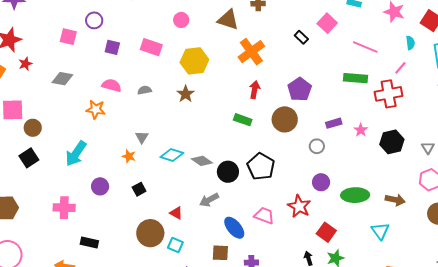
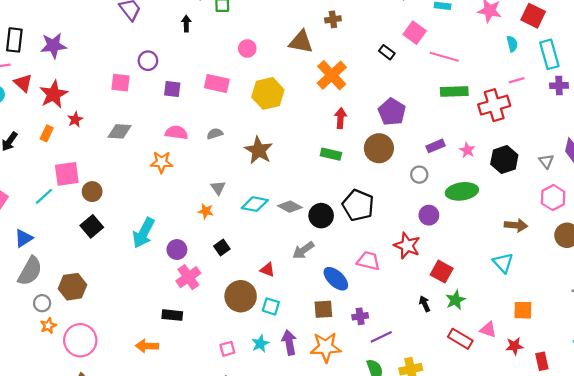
pink line: (365, 47) -> (444, 57), moved
pink line: (400, 68) -> (517, 80), moved, turned 40
brown star: (186, 94) -> (259, 150), moved, size x1.4
cyan arrow: (76, 154) -> (144, 233), moved
green ellipse: (355, 195) -> (462, 191), moved
pink cross: (64, 208) -> (188, 277), moved, turned -30

